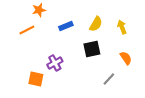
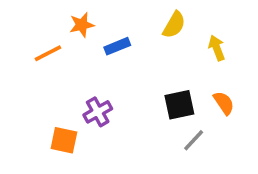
orange star: (39, 10) -> (82, 25), moved
yellow semicircle: (96, 24) -> (174, 25), moved
black square: (92, 49) -> (179, 105), moved

